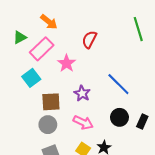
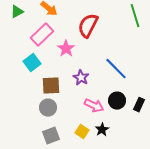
green triangle: (20, 37) -> (17, 12), moved
red semicircle: (89, 39) -> (88, 26), size x1.4
pink arrow: (83, 123) -> (94, 106), moved

